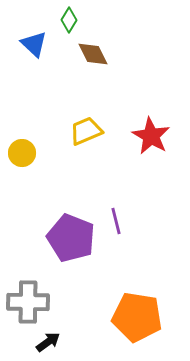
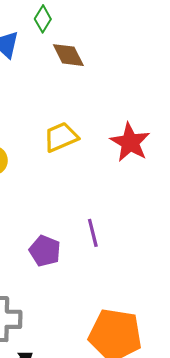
purple pentagon: (71, 238) -> (45, 251), size x0.6

